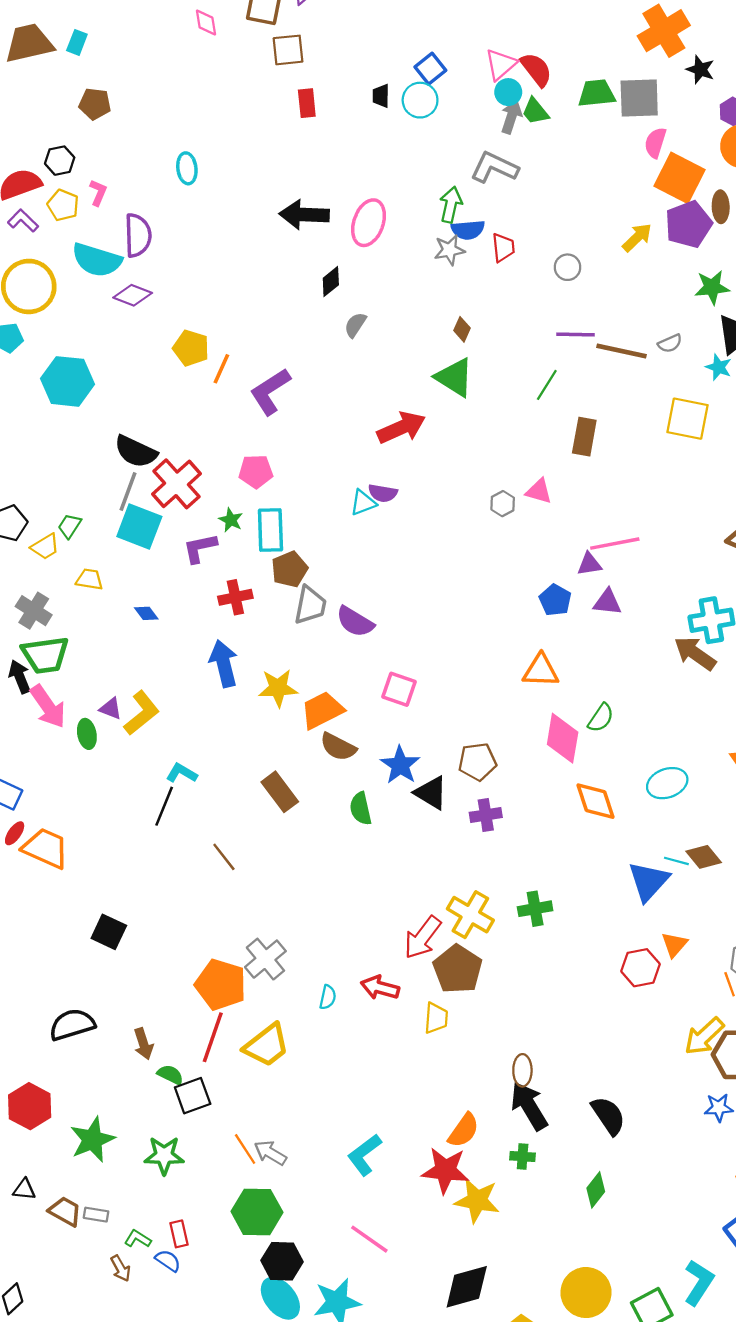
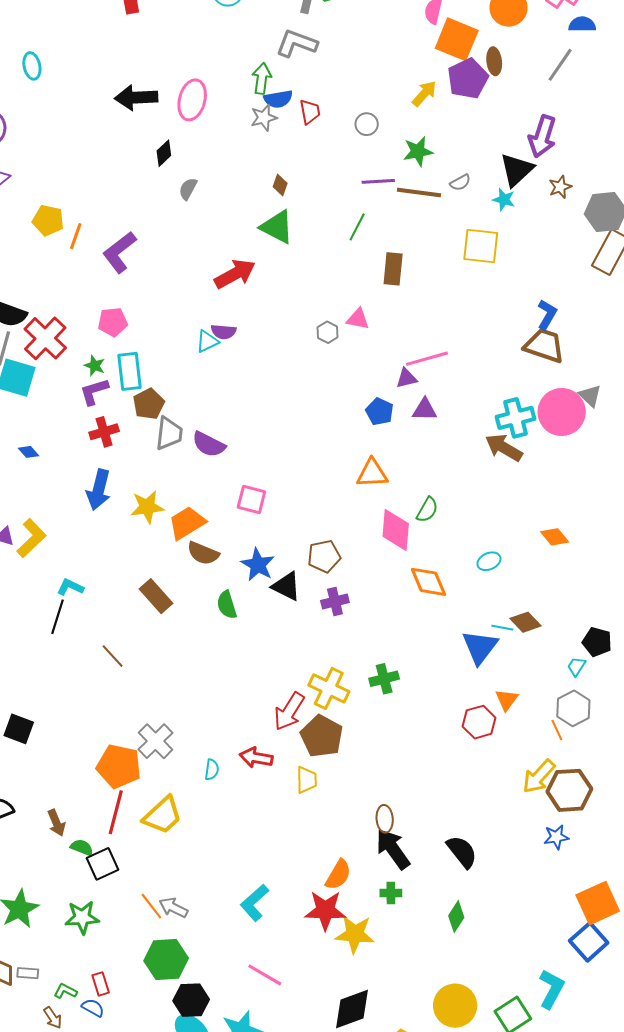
green star: (712, 287) -> (418, 151), moved
purple L-shape: (200, 548) -> (94, 392), moved
blue arrow: (224, 664) -> (99, 490), turned -147
cyan ellipse: (667, 783) -> (489, 561), size x0.7

